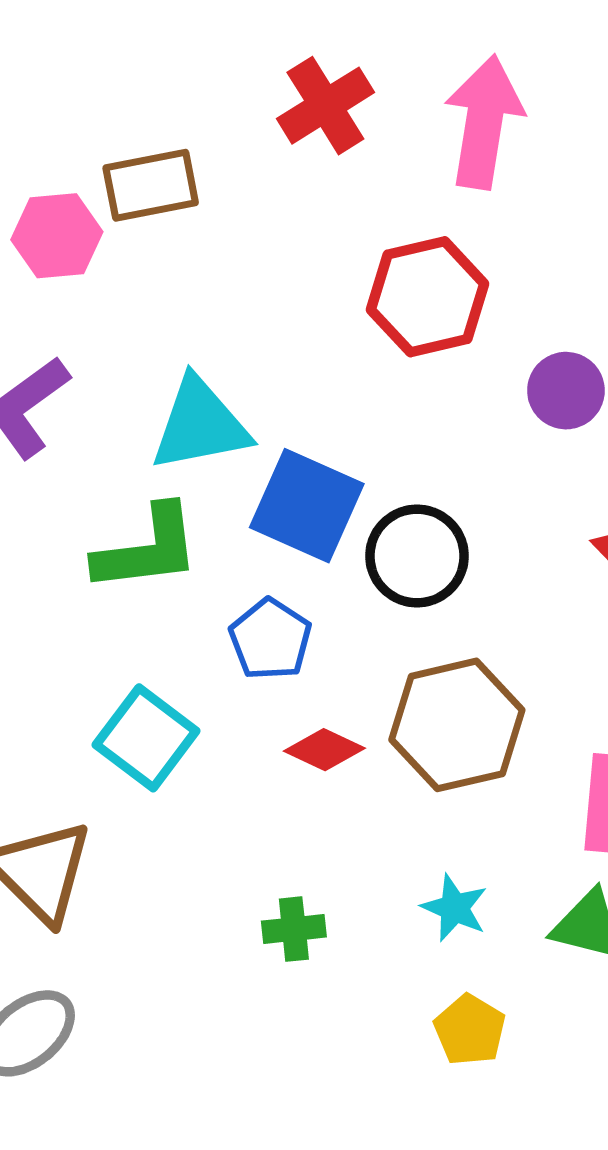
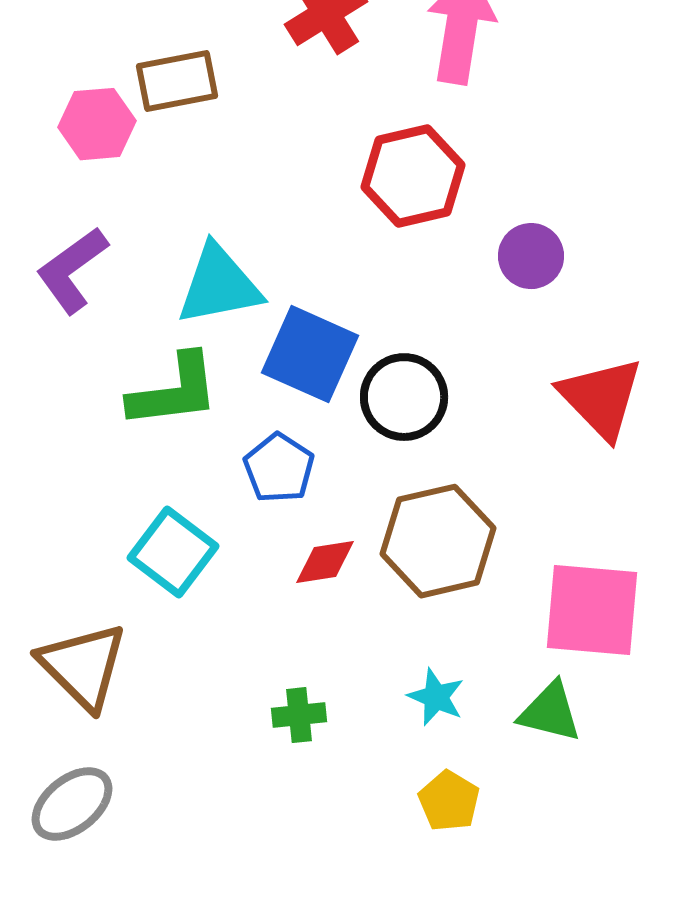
red diamond: (324, 750) -> (325, 562), turned -34

